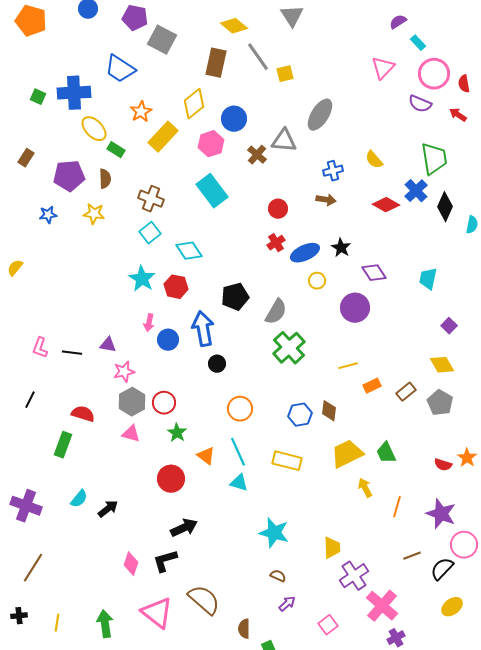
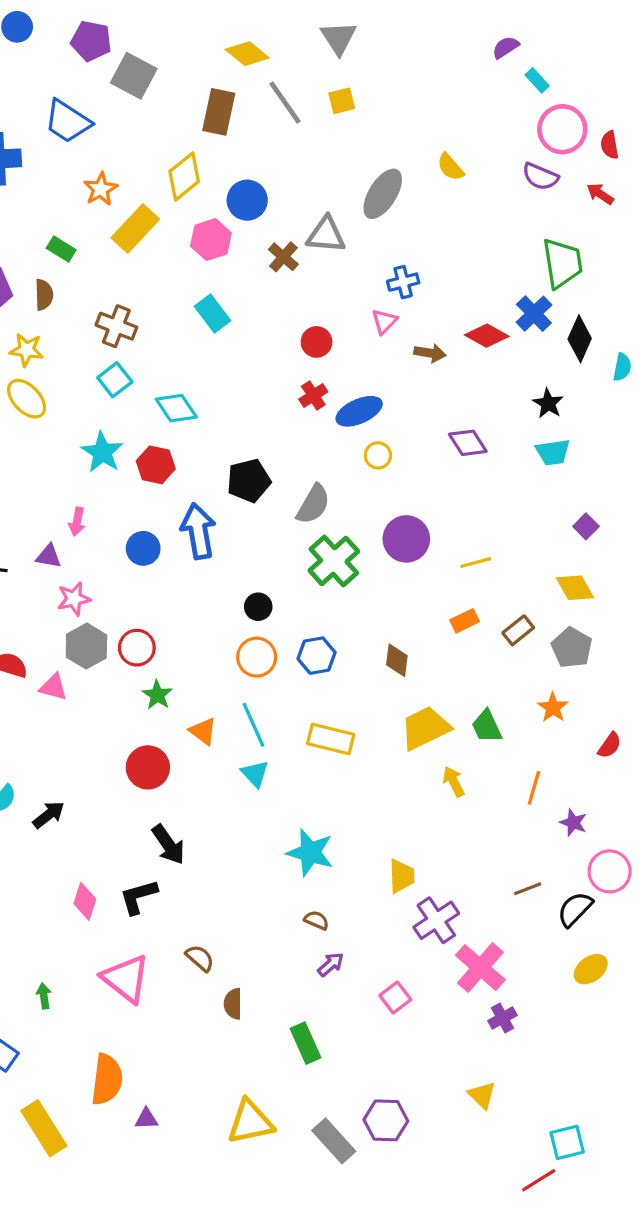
pink triangle: (383, 68) -> (384, 321), moved, size x0.7
yellow square: (285, 74) -> (342, 101), moved
yellow ellipse: (94, 129) -> (27, 399), moved
yellow semicircle: (374, 160) -> (450, 167), moved
cyan rectangle: (212, 191) -> (213, 314), size x0.7
brown arrow: (326, 200) -> (430, 353), moved
black star: (341, 248) -> (548, 403), moved
cyan trapezoid: (428, 279) -> (553, 452), turned -110
purple circle: (355, 308) -> (406, 539), moved
pink arrow: (149, 323) -> (77, 522), moved
black circle: (217, 364) -> (258, 607), moved
yellow line: (348, 366) -> (476, 563), moved
blue hexagon: (300, 415) -> (317, 656), moved
pink triangle: (131, 434) -> (53, 687), moved
orange star: (467, 458) -> (553, 708), moved
red semicircle: (443, 465) -> (610, 745), moved, turned -72
cyan triangle: (239, 483) -> (255, 774), turned 30
orange line: (397, 507) -> (534, 788), moved
purple star: (441, 514) -> (573, 823), size x0.6
black arrow: (184, 528) -> (168, 845), turned 80
brown semicircle: (204, 600) -> (200, 958), size x0.6
green arrow: (105, 624) -> (44, 996), size x0.6
brown semicircle: (244, 629) -> (233, 1004), moved

